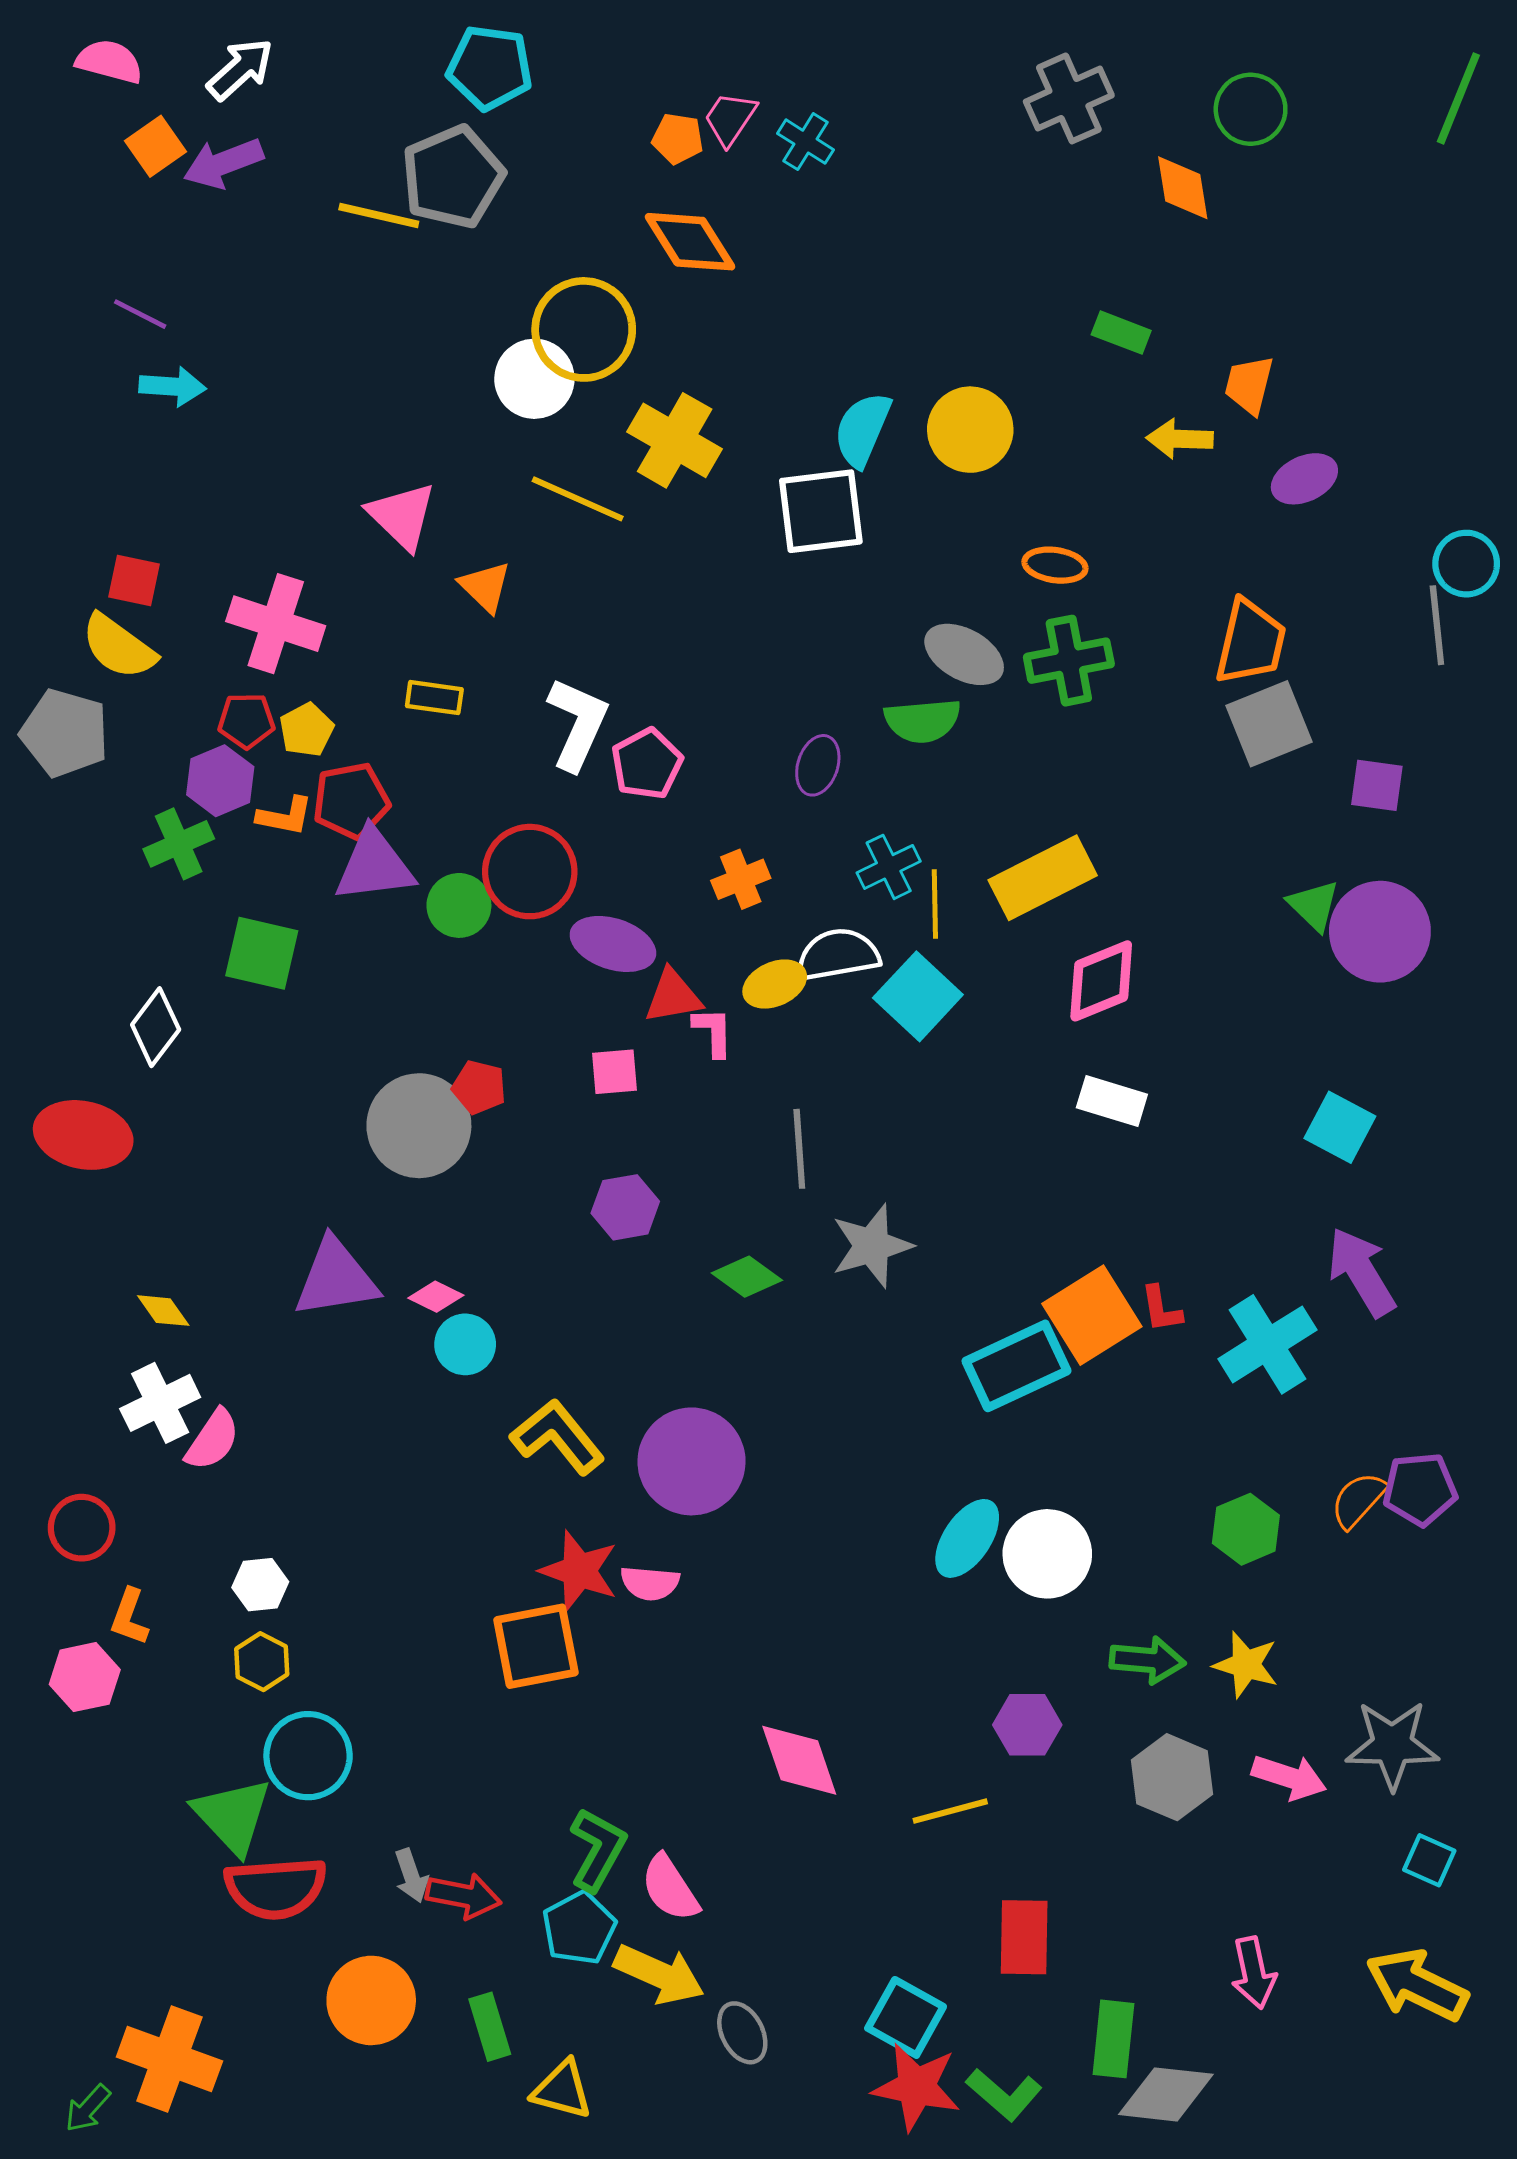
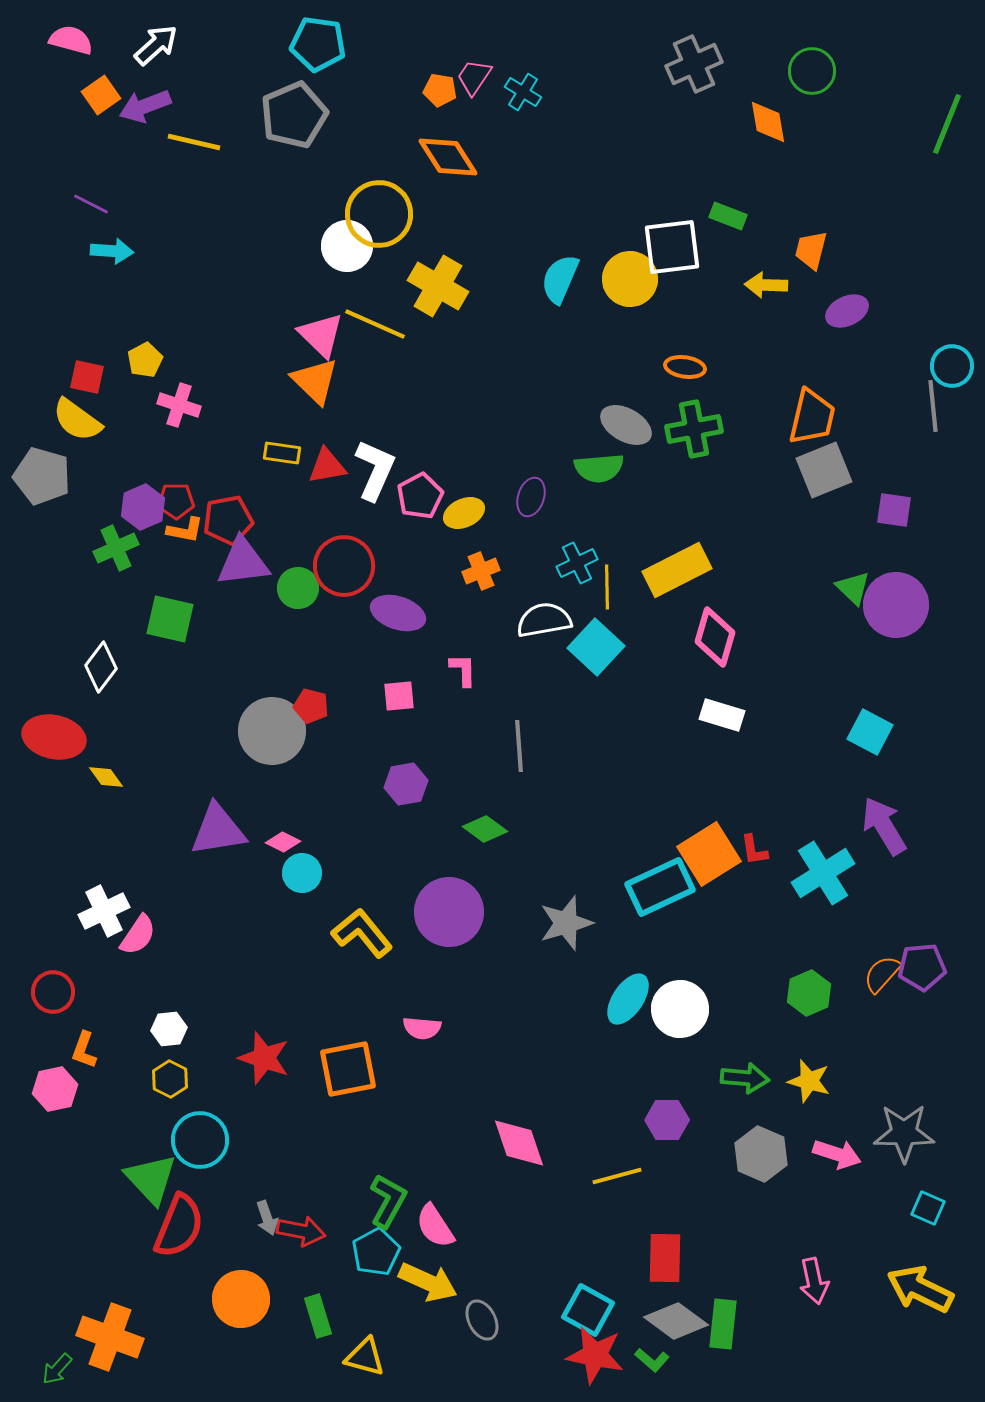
green line: (1458, 98) -> (947, 124), moved
yellow line: (379, 216) -> (194, 142), moved
white square: (821, 511) -> (672, 247), moved
pink triangle: (402, 516) -> (321, 335), moved
orange triangle: (485, 587) -> (315, 381), size x1.4
pink cross: (276, 624) -> (179, 405), size x0.7
red pentagon: (246, 721) -> (176, 501), moved
yellow pentagon: (306, 730) -> (145, 360), moved
pink diamond: (1101, 981) -> (715, 637), turned -52
yellow ellipse: (775, 984) -> (464, 513), moved
red triangle: (673, 996) -> (327, 466), moved
gray star: (872, 1246) -> (566, 923), moved
yellow diamond: (163, 1311) -> (106, 777), moved
purple circle: (692, 1461) -> (449, 912), moved
red star: (579, 1571) -> (264, 1058), moved
red semicircle: (276, 1888) -> (179, 1226), turned -64
green L-shape: (1004, 2094) -> (652, 1360), size x0.7
gray diamond: (1166, 2094) -> (676, 1321), moved, turned 30

